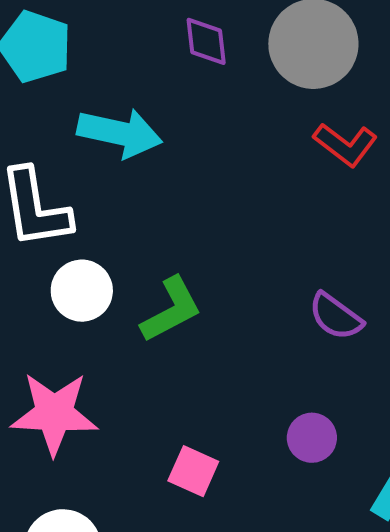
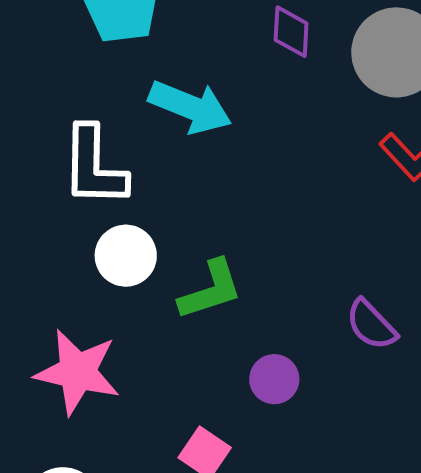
purple circle: (312, 438) -> (274, 379), moved

